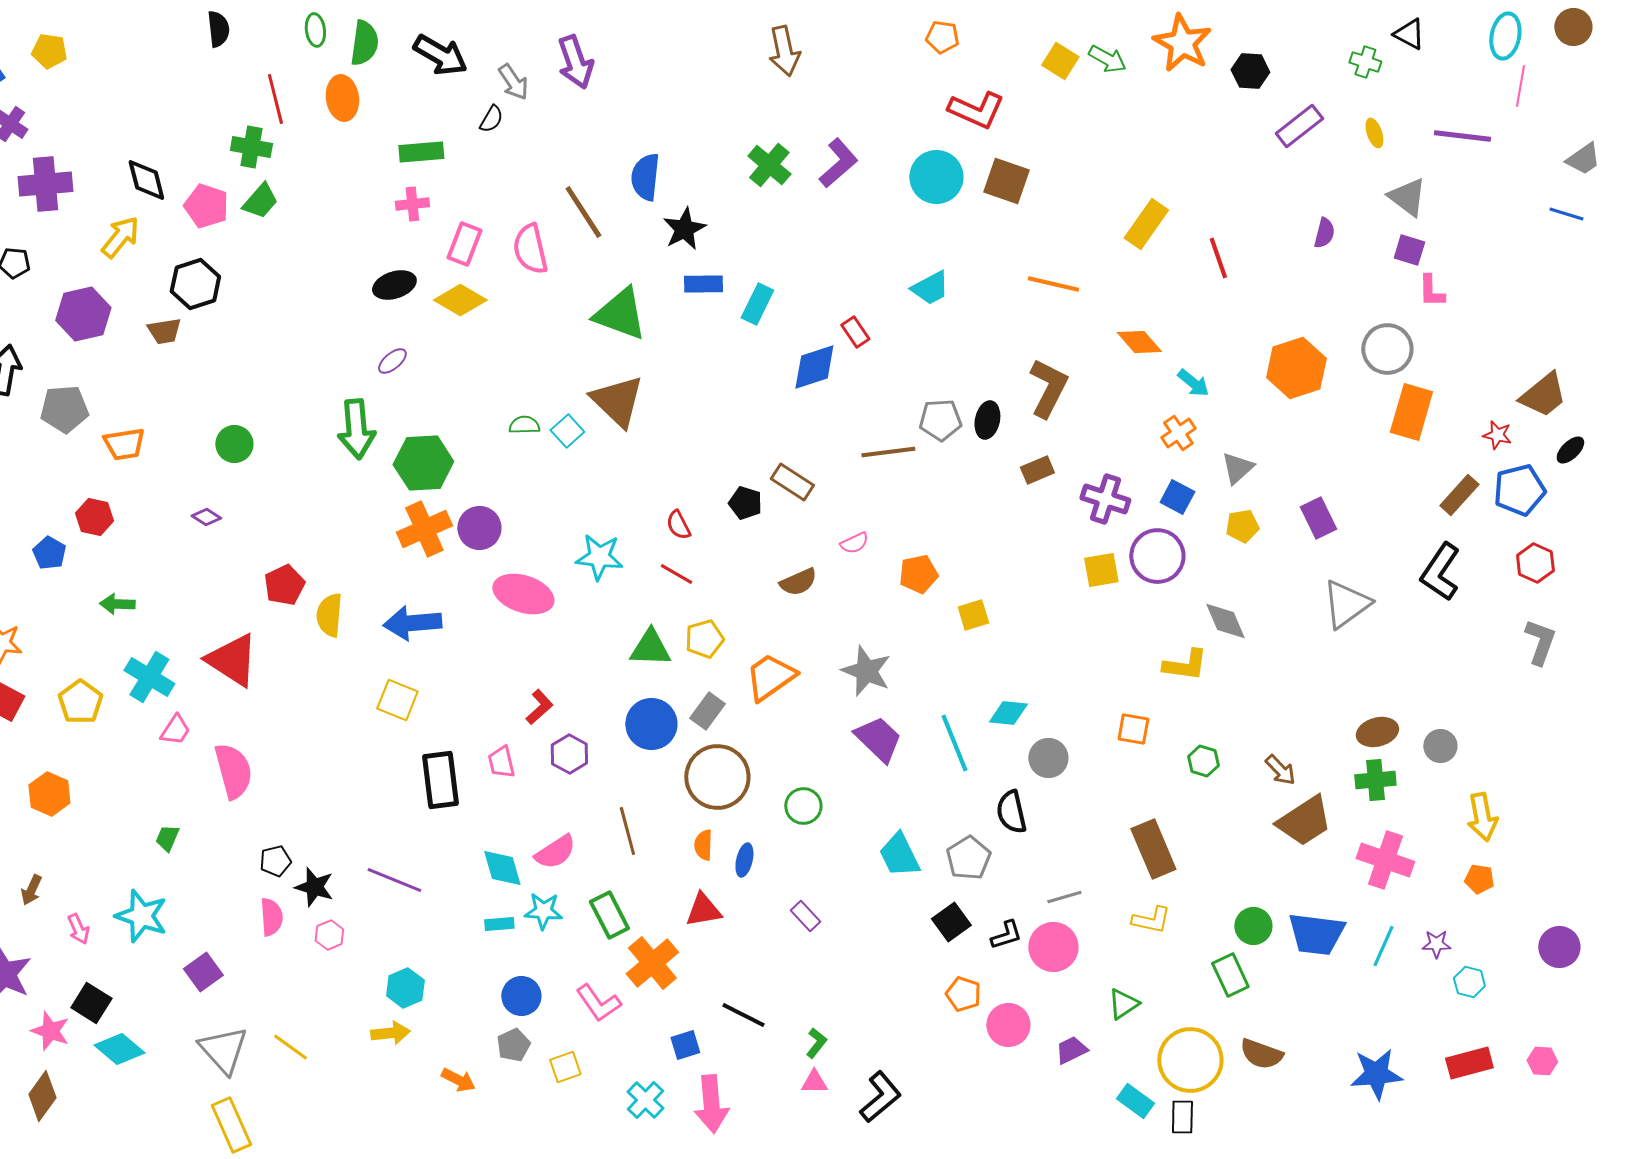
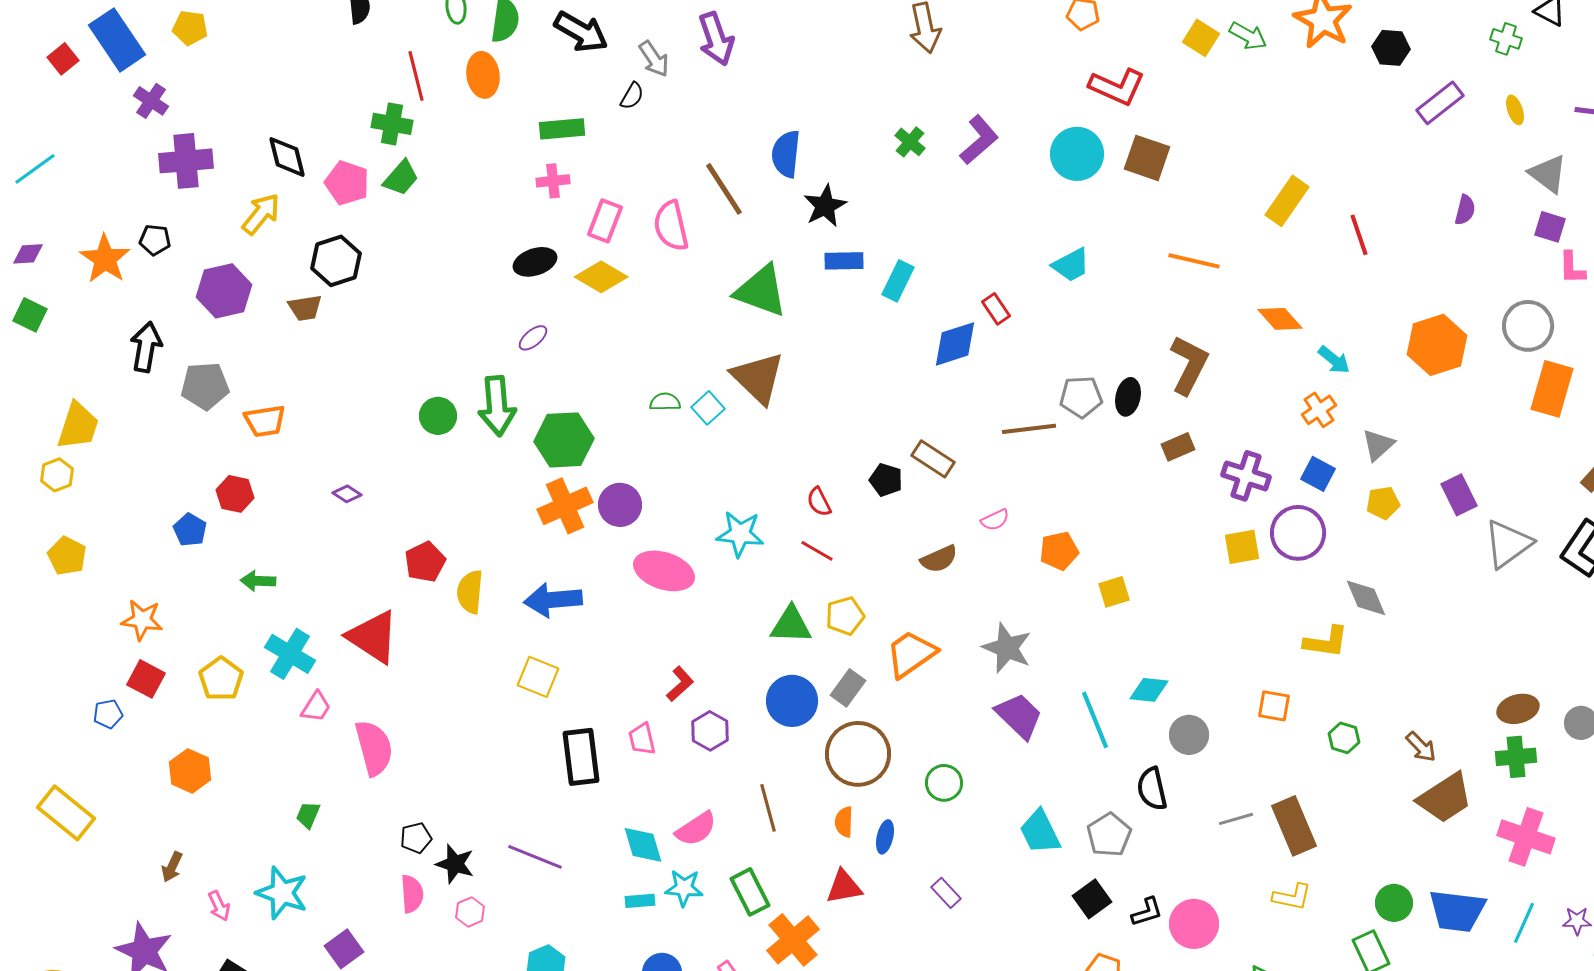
green cross: (769, 165) -> (910, 142), size x0.7
green circle: (234, 444) -> (438, 416), moved
gray triangle: (1346, 604) -> (1508, 544), moved
gray line: (1064, 897) -> (1236, 819), moved

